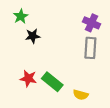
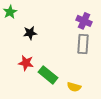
green star: (21, 16) -> (10, 12), moved
red star: (28, 78) -> (26, 63), moved

